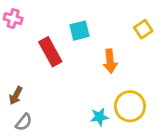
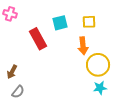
yellow square: (143, 29) -> (89, 22), moved, turned 32
yellow circle: (130, 106) -> (98, 65), moved
cyan star: (99, 117) -> (100, 88), moved

